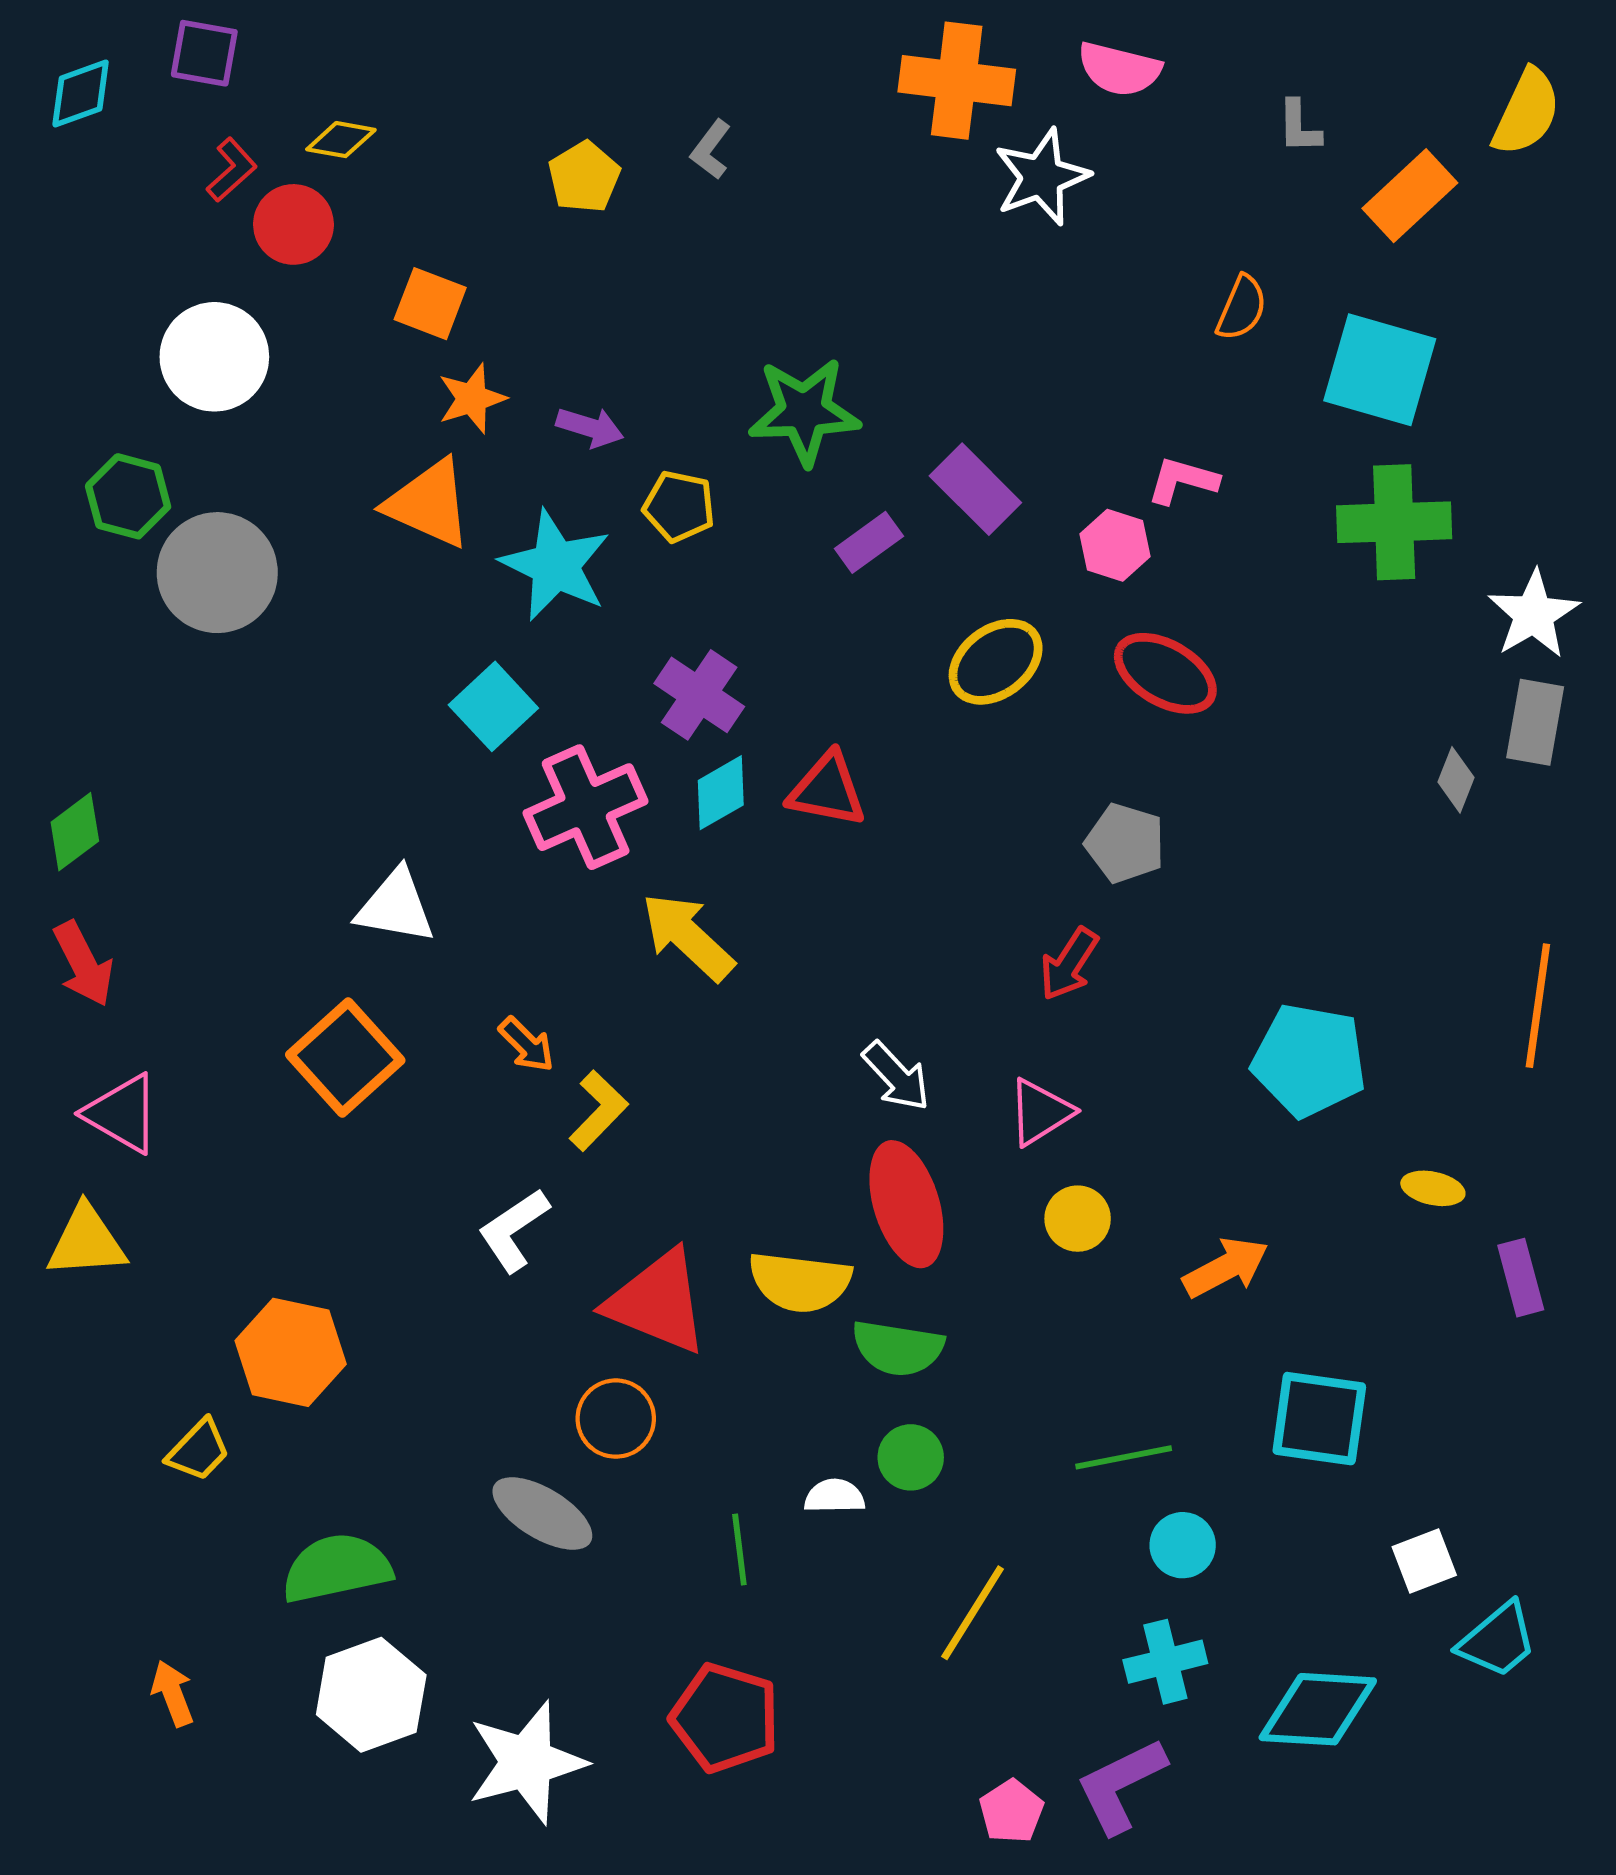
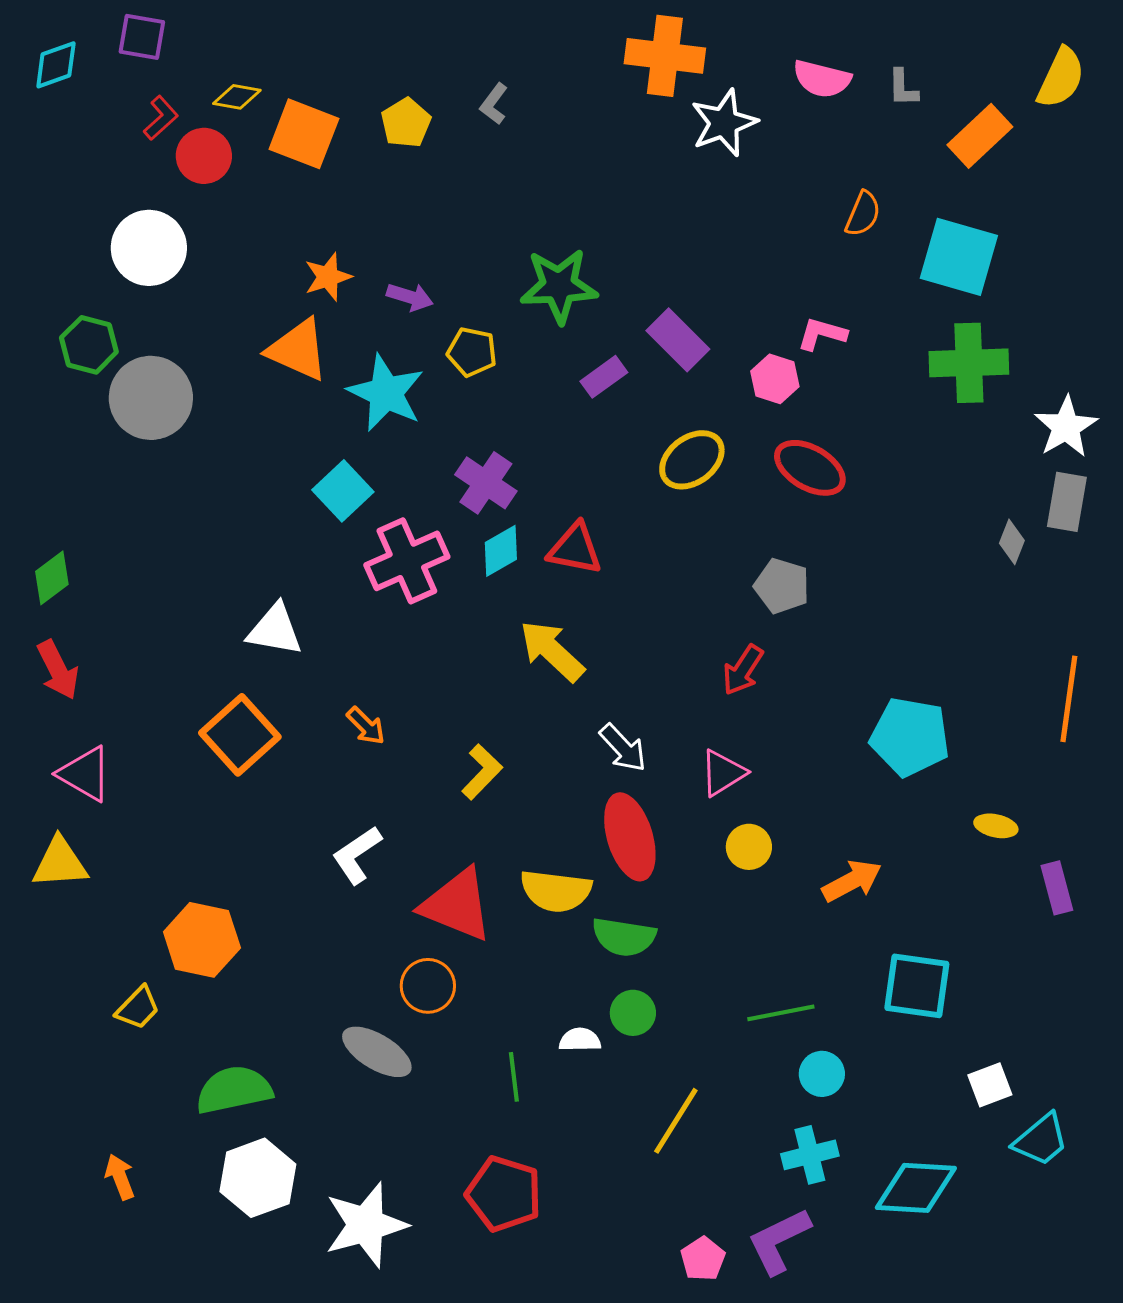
pink semicircle: (1119, 69) -> (822, 79), moved
orange square: (430, 304) -> (304, 134), moved, size x1.4
yellow arrow: (688, 937) -> (552, 651), moved
yellow L-shape: (598, 1111) -> (482, 772), moved

